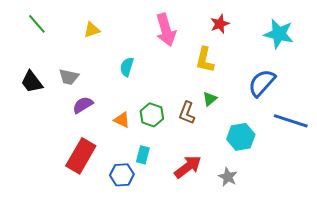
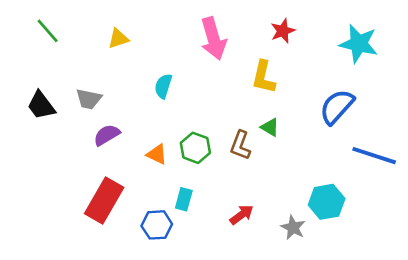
green triangle: (210, 99) -> (270, 127), turned -49
cyan hexagon: (241, 137) -> (327, 202), moved
red arrow: (188, 167) -> (242, 215), size x0.7

